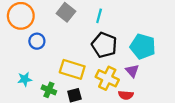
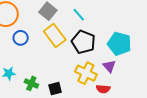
cyan line: (99, 16) -> (79, 15), turned -56
yellow rectangle: (72, 69) -> (55, 36), moved, turned 35

